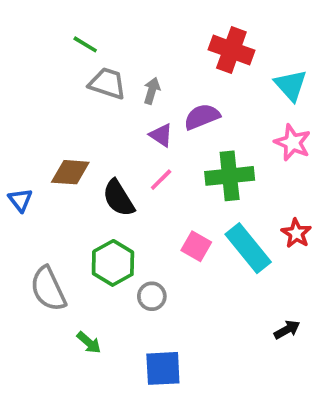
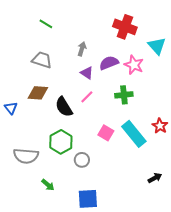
gray trapezoid: (107, 83) -> (42, 60), moved
pink star: (293, 143) -> (134, 65), moved
green cross: (230, 176) -> (124, 95), size x0.7
gray semicircle: (48, 289) -> (26, 156), turned -60

